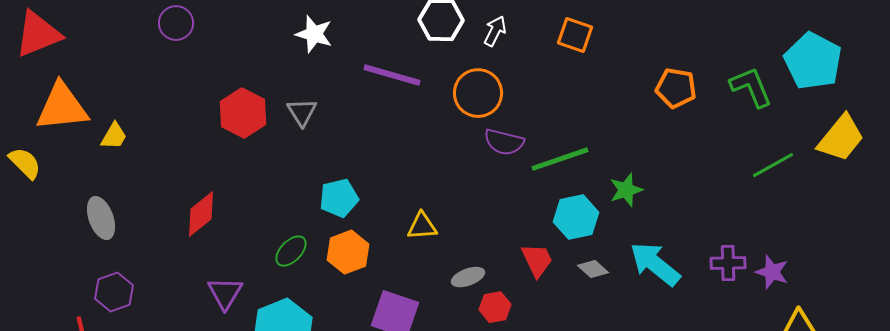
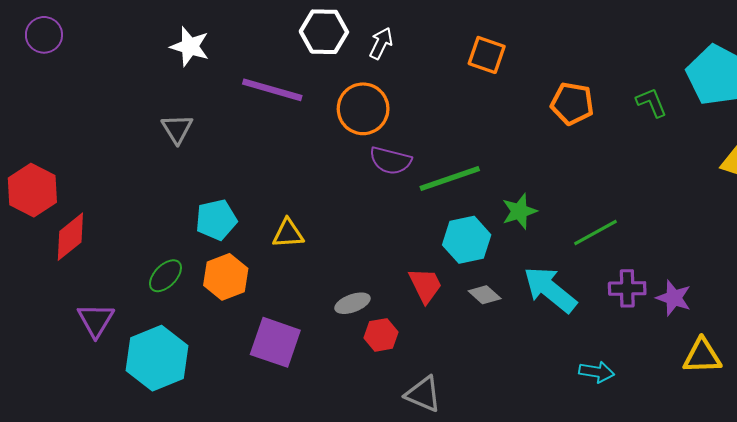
orange square: (575, 35) -> (487, 55), moved
green L-shape: (751, 87) -> (651, 102), size x0.7
red hexagon: (243, 113) -> (32, 190), moved
green line: (773, 165) -> (595, 232), moved
yellow triangle: (422, 226) -> (288, 233), moved

